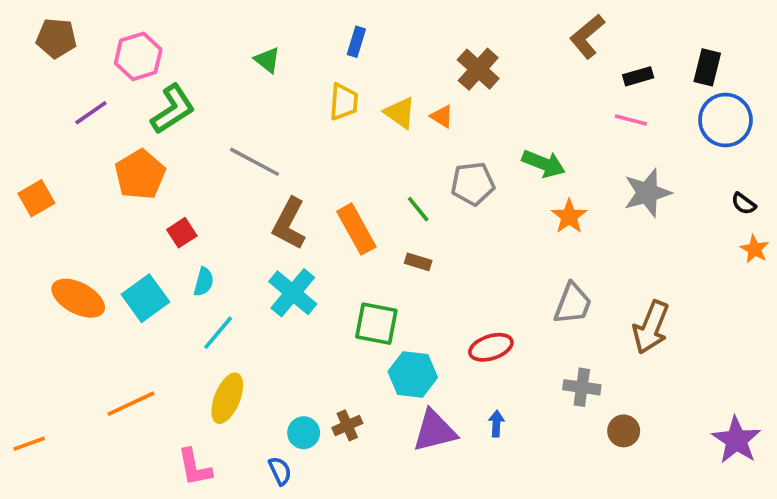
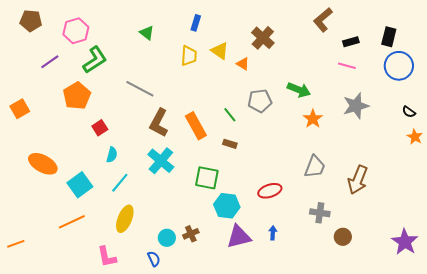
yellow triangle: (400, 113) -> (220, 51), moved
cyan square: (145, 298) -> (80, 185), moved

